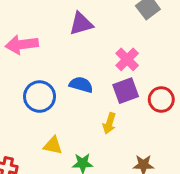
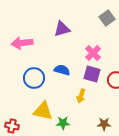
purple square: (126, 91) -> (92, 74), turned 36
yellow triangle: (53, 146) -> (43, 111), size x1.5

